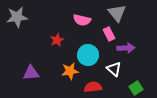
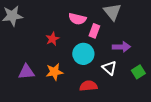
pink rectangle: (109, 34) -> (94, 31), moved, turned 48
orange star: (70, 71) -> (54, 72), moved
green square: (136, 88) -> (138, 72), moved

